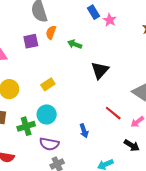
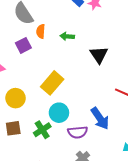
yellow rectangle: (48, 84) -> (52, 83), size x1.6
blue arrow: (84, 131) -> (100, 118), size x1.6
purple semicircle: (49, 144) -> (78, 132), moved

